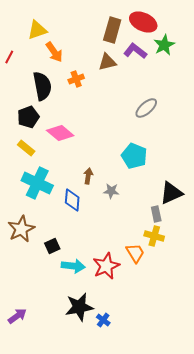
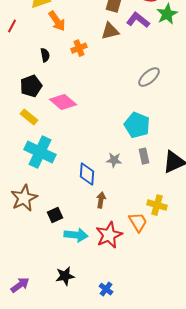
black semicircle: (42, 86) -> (45, 55), size x0.5
brown arrow: (88, 176) -> (101, 200), moved
blue diamond: (72, 200) -> (87, 174), moved
gray rectangle: (156, 214) -> (144, 156), moved
black star: (79, 307) -> (65, 276), moved, size x0.7

